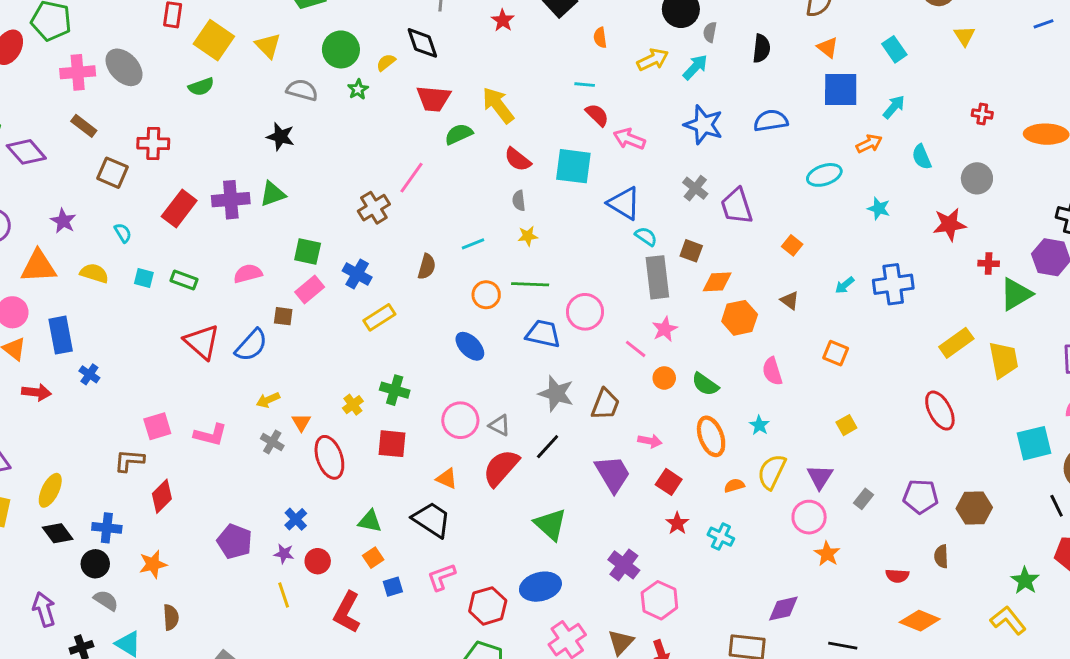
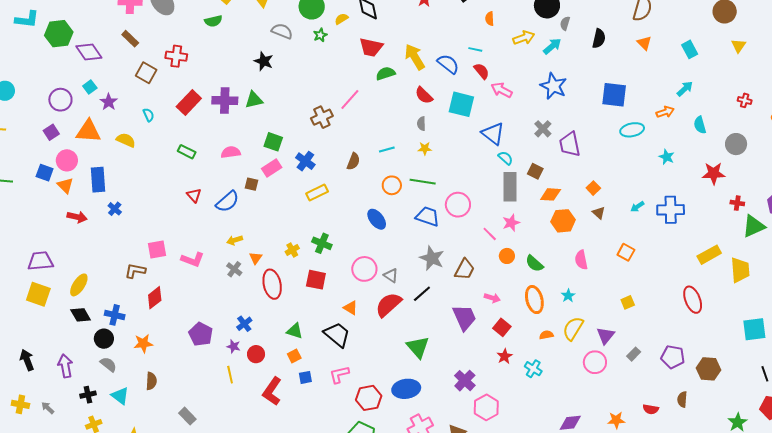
blue square: (841, 89) -> (614, 95), moved
blue semicircle: (771, 121) -> (448, 64), moved, turned 40
orange square: (792, 245) -> (593, 188), moved
cyan square: (144, 278) -> (90, 87), moved, turned 32
red triangle: (202, 342) -> (194, 195), size x0.6
orange star: (827, 554) -> (616, 420), moved, turned 30

